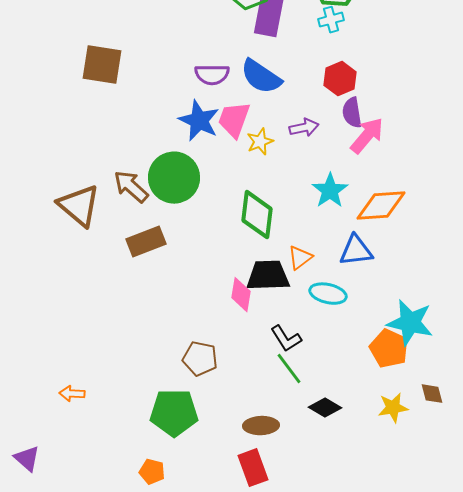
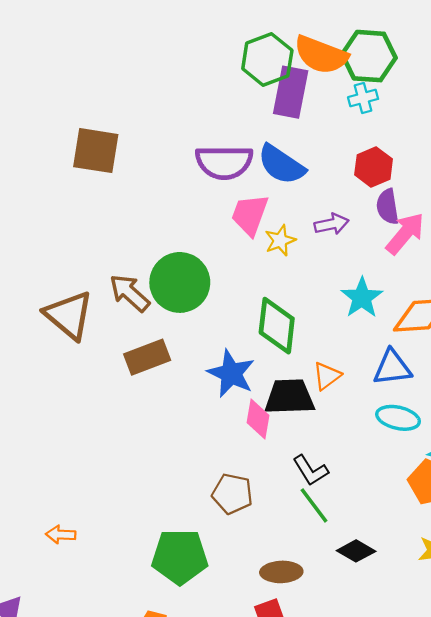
purple semicircle: (212, 75) -> (224, 162), size x1.4
blue star: (199, 121) -> (231, 374), moved
cyan ellipse: (328, 294) -> (398, 418), moved
brown pentagon: (200, 359) -> (232, 494), moved

